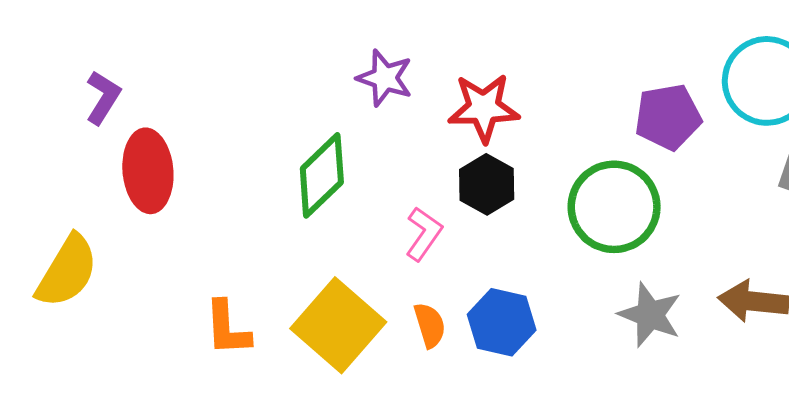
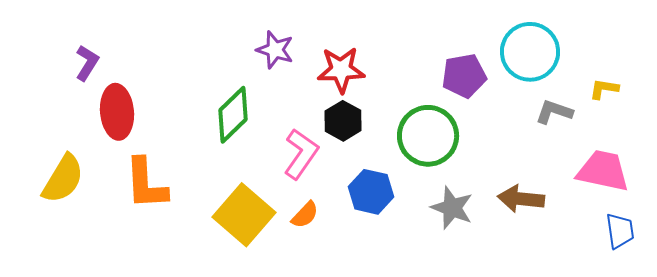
pink L-shape: (424, 234) -> (301, 154), size x1.4
blue hexagon: (502, 322) -> (371, 192), moved
orange semicircle: (430, 325) -> (305, 215), turned 60
orange L-shape: (227, 328) -> (146, 184), moved, size x1.4

